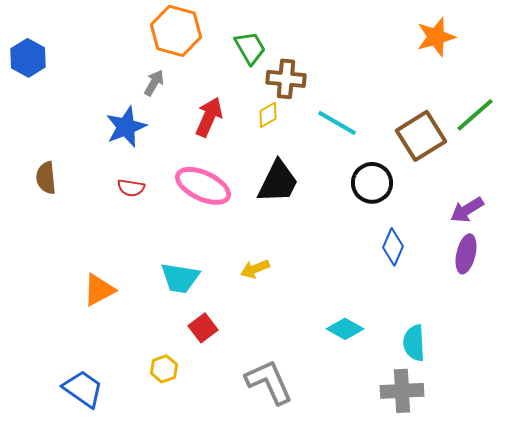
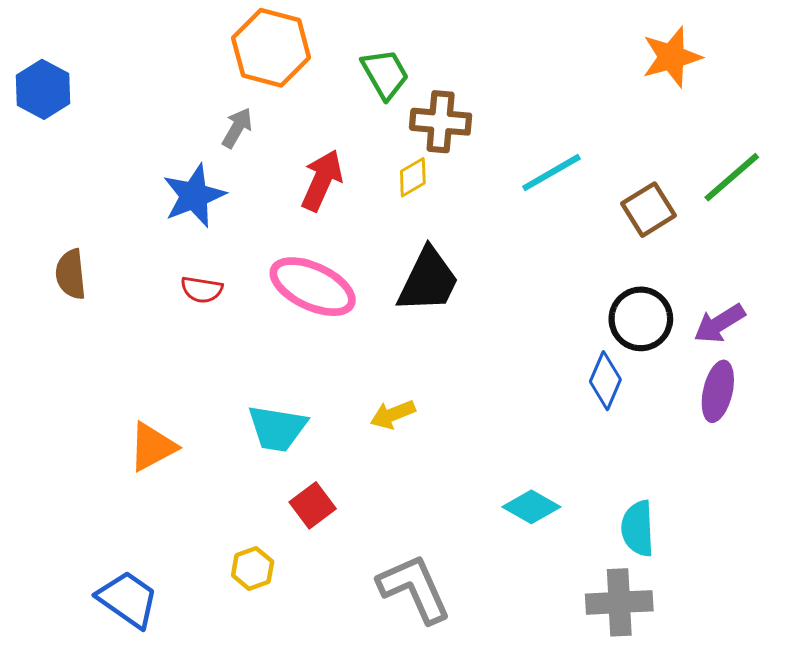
cyan line: (337, 123) -> (551, 173), moved, turned -60
brown square: (421, 136) -> (649, 210), size x0.7
black circle: (372, 183) -> (641, 319), moved

